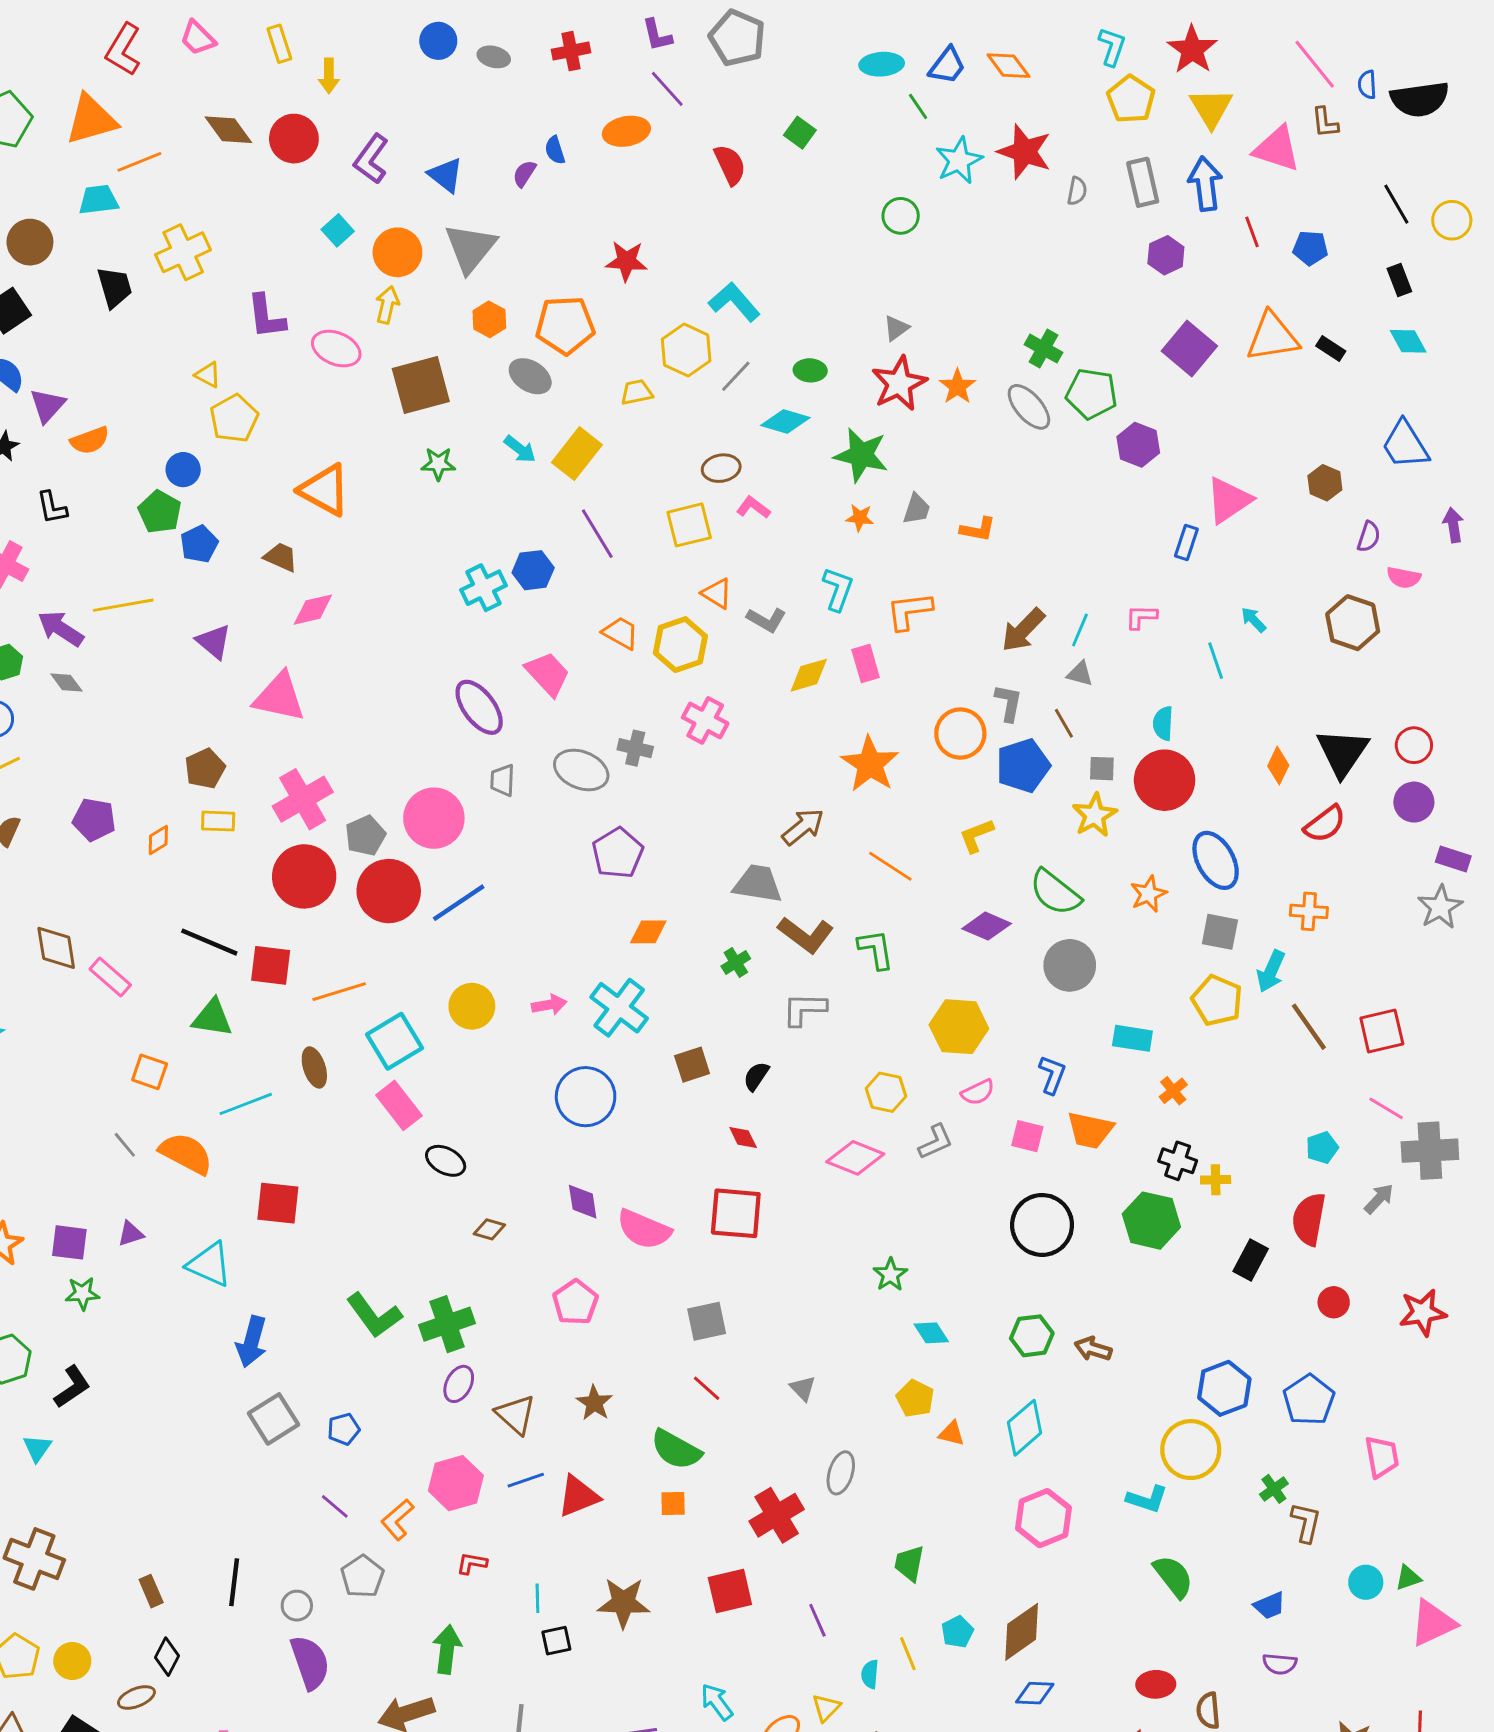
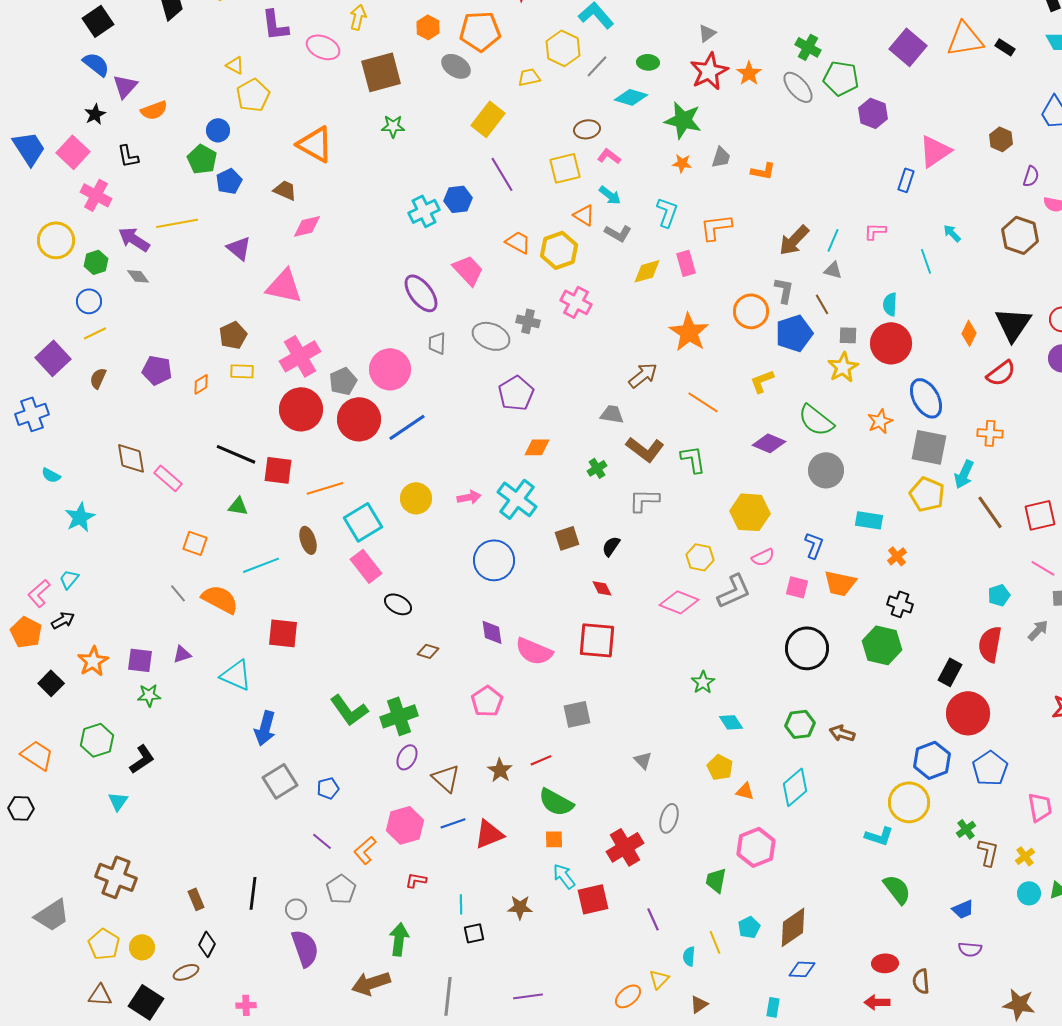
cyan arrow: (520, 449) -> (610, 195), moved
gray trapezoid: (758, 884) -> (612, 414), size x0.7
gray square: (1220, 932) -> (929, 447), size x1.4
green triangle: (212, 1018) -> (238, 506), size x0.7
gray L-shape: (936, 1142) -> (734, 591), size x1.4
yellow cross: (1216, 1180) -> (1025, 856), moved, turned -36
red circle: (1334, 1302) -> (968, 713), moved, size x2.0
red line: (707, 1388) -> (541, 760), moved, turned -65
pink hexagon: (1043, 1518) -> (756, 847), moved
brown star: (623, 1603) -> (520, 907), size x0.7
cyan arrow: (717, 1702) -> (564, 876), moved

